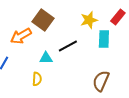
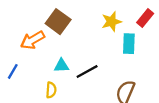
black line: (68, 46) -> (87, 71), moved

